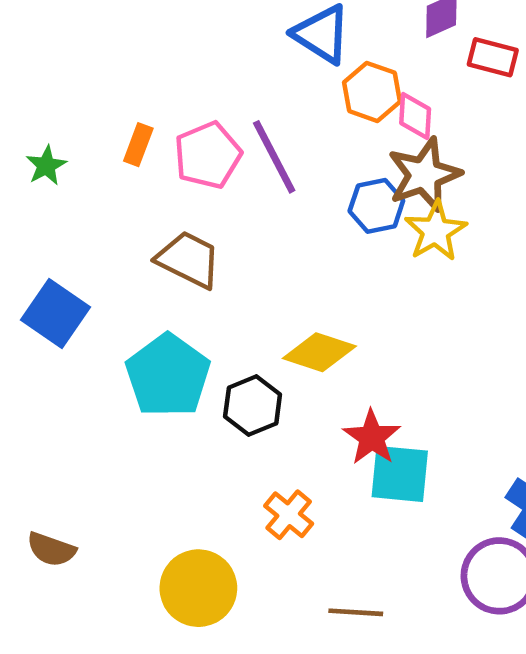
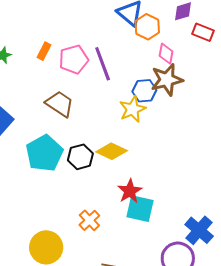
orange hexagon: (372, 92) -> (147, 27), moved
yellow star: (436, 231) -> (133, 109), moved
black hexagon: (253, 405) -> (80, 157), moved

